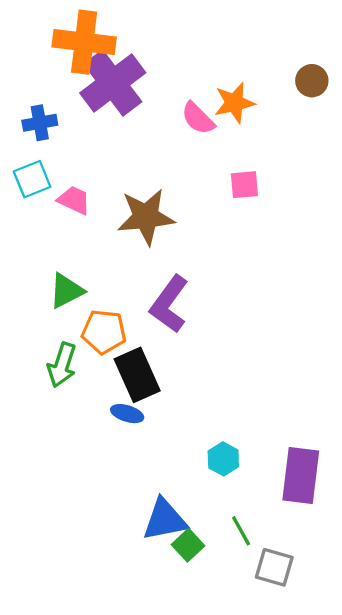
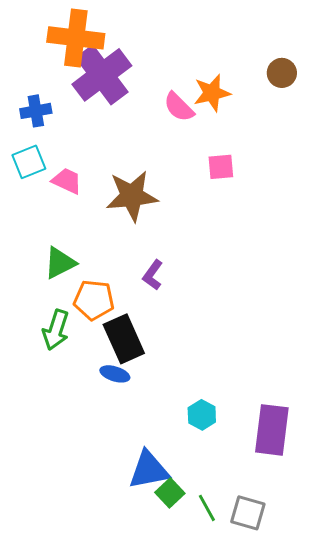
purple L-shape: (169, 304) -> (153, 275), size x0.6
green line: (241, 531) -> (207, 508), moved

